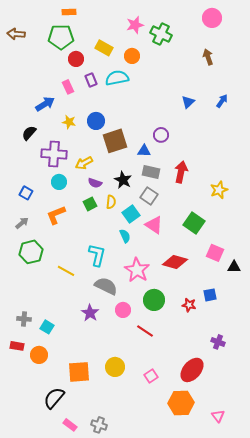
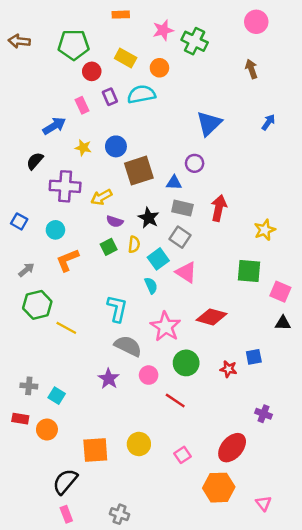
orange rectangle: (69, 12) -> (121, 15), moved
blue triangle: (188, 102) -> (209, 123), moved, size x1.6
cyan circle: (59, 182) -> (55, 230), moved
blue square: (26, 193) -> (19, 221), moved
green square: (194, 223) -> (249, 271), moved, turned -30
pink square: (215, 253) -> (280, 292), moved
yellow line: (66, 271) -> (66, 328), moved
pink rectangle: (70, 425) -> (66, 514), moved, turned 32

